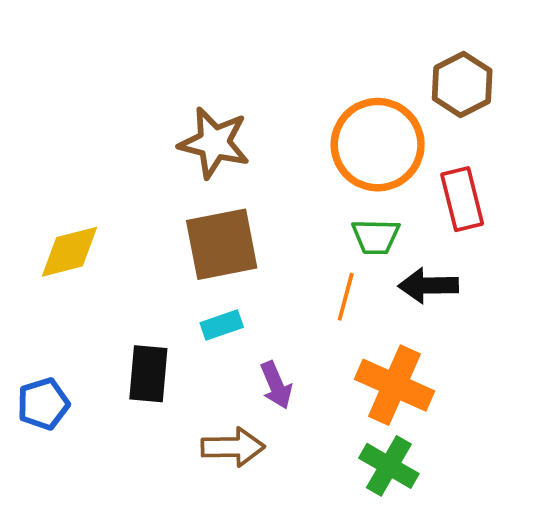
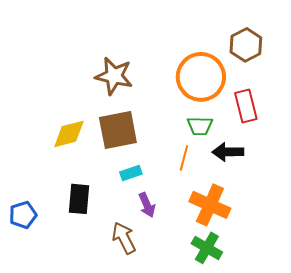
yellow diamond: (70, 252) -> (69, 134), moved
cyan rectangle: (222, 325) -> (131, 173), moved
brown arrow: (233, 447) -> (124, 238), turned -116

